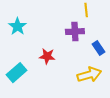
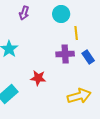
blue rectangle: (99, 48) -> (88, 57), moved

